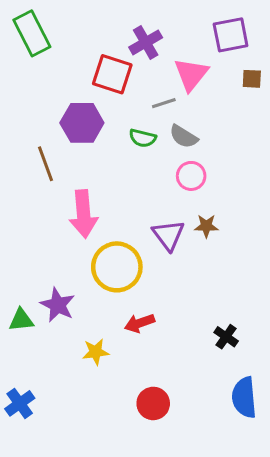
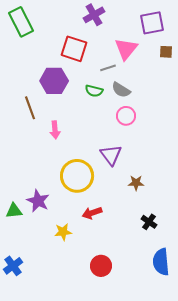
purple cross: (146, 42) -> (94, 15), moved
pink arrow: (83, 214) -> (55, 130), moved, size x0.6
brown star: (206, 226) -> (136, 183), moved

